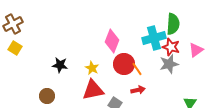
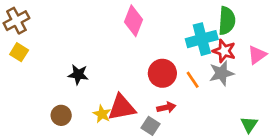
pink diamond: (112, 41) -> (133, 21), moved
yellow star: (92, 68) -> (102, 114), moved
orange line: (137, 69) -> (193, 80), moved
red arrow: (138, 90) -> (166, 107), moved

